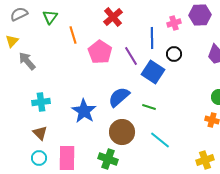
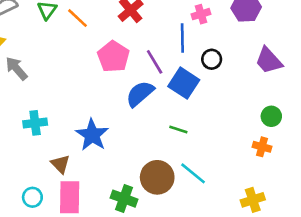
pink cross: (174, 23) -> (201, 14), moved
orange line: (73, 35) -> (78, 18), moved, turned -30
blue semicircle: (119, 97) -> (140, 94), moved
brown circle: (122, 132) -> (157, 177), moved
brown triangle: (40, 133) -> (60, 164), moved

